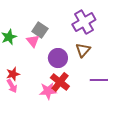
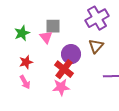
gray square: (40, 30) -> (53, 26), turned -35
red star: (13, 74) -> (26, 62), moved
red cross: (60, 82) -> (64, 69), moved

